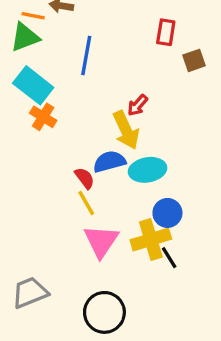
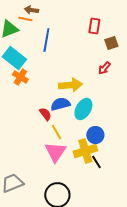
orange line: (33, 16) -> (25, 19), moved
red arrow: (138, 105) -> (104, 68), moved
yellow arrow: (126, 130) -> (70, 85), turned -70
cyan ellipse: (148, 170) -> (83, 109), turned -50
yellow line: (86, 203) -> (56, 132), moved

